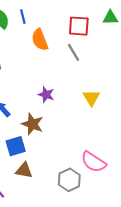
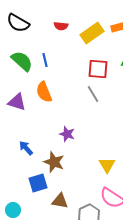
orange semicircle: (40, 40) -> (44, 92), moved
yellow triangle: (91, 98) -> (107, 165), moved
brown triangle: (24, 170) -> (60, 201), moved

